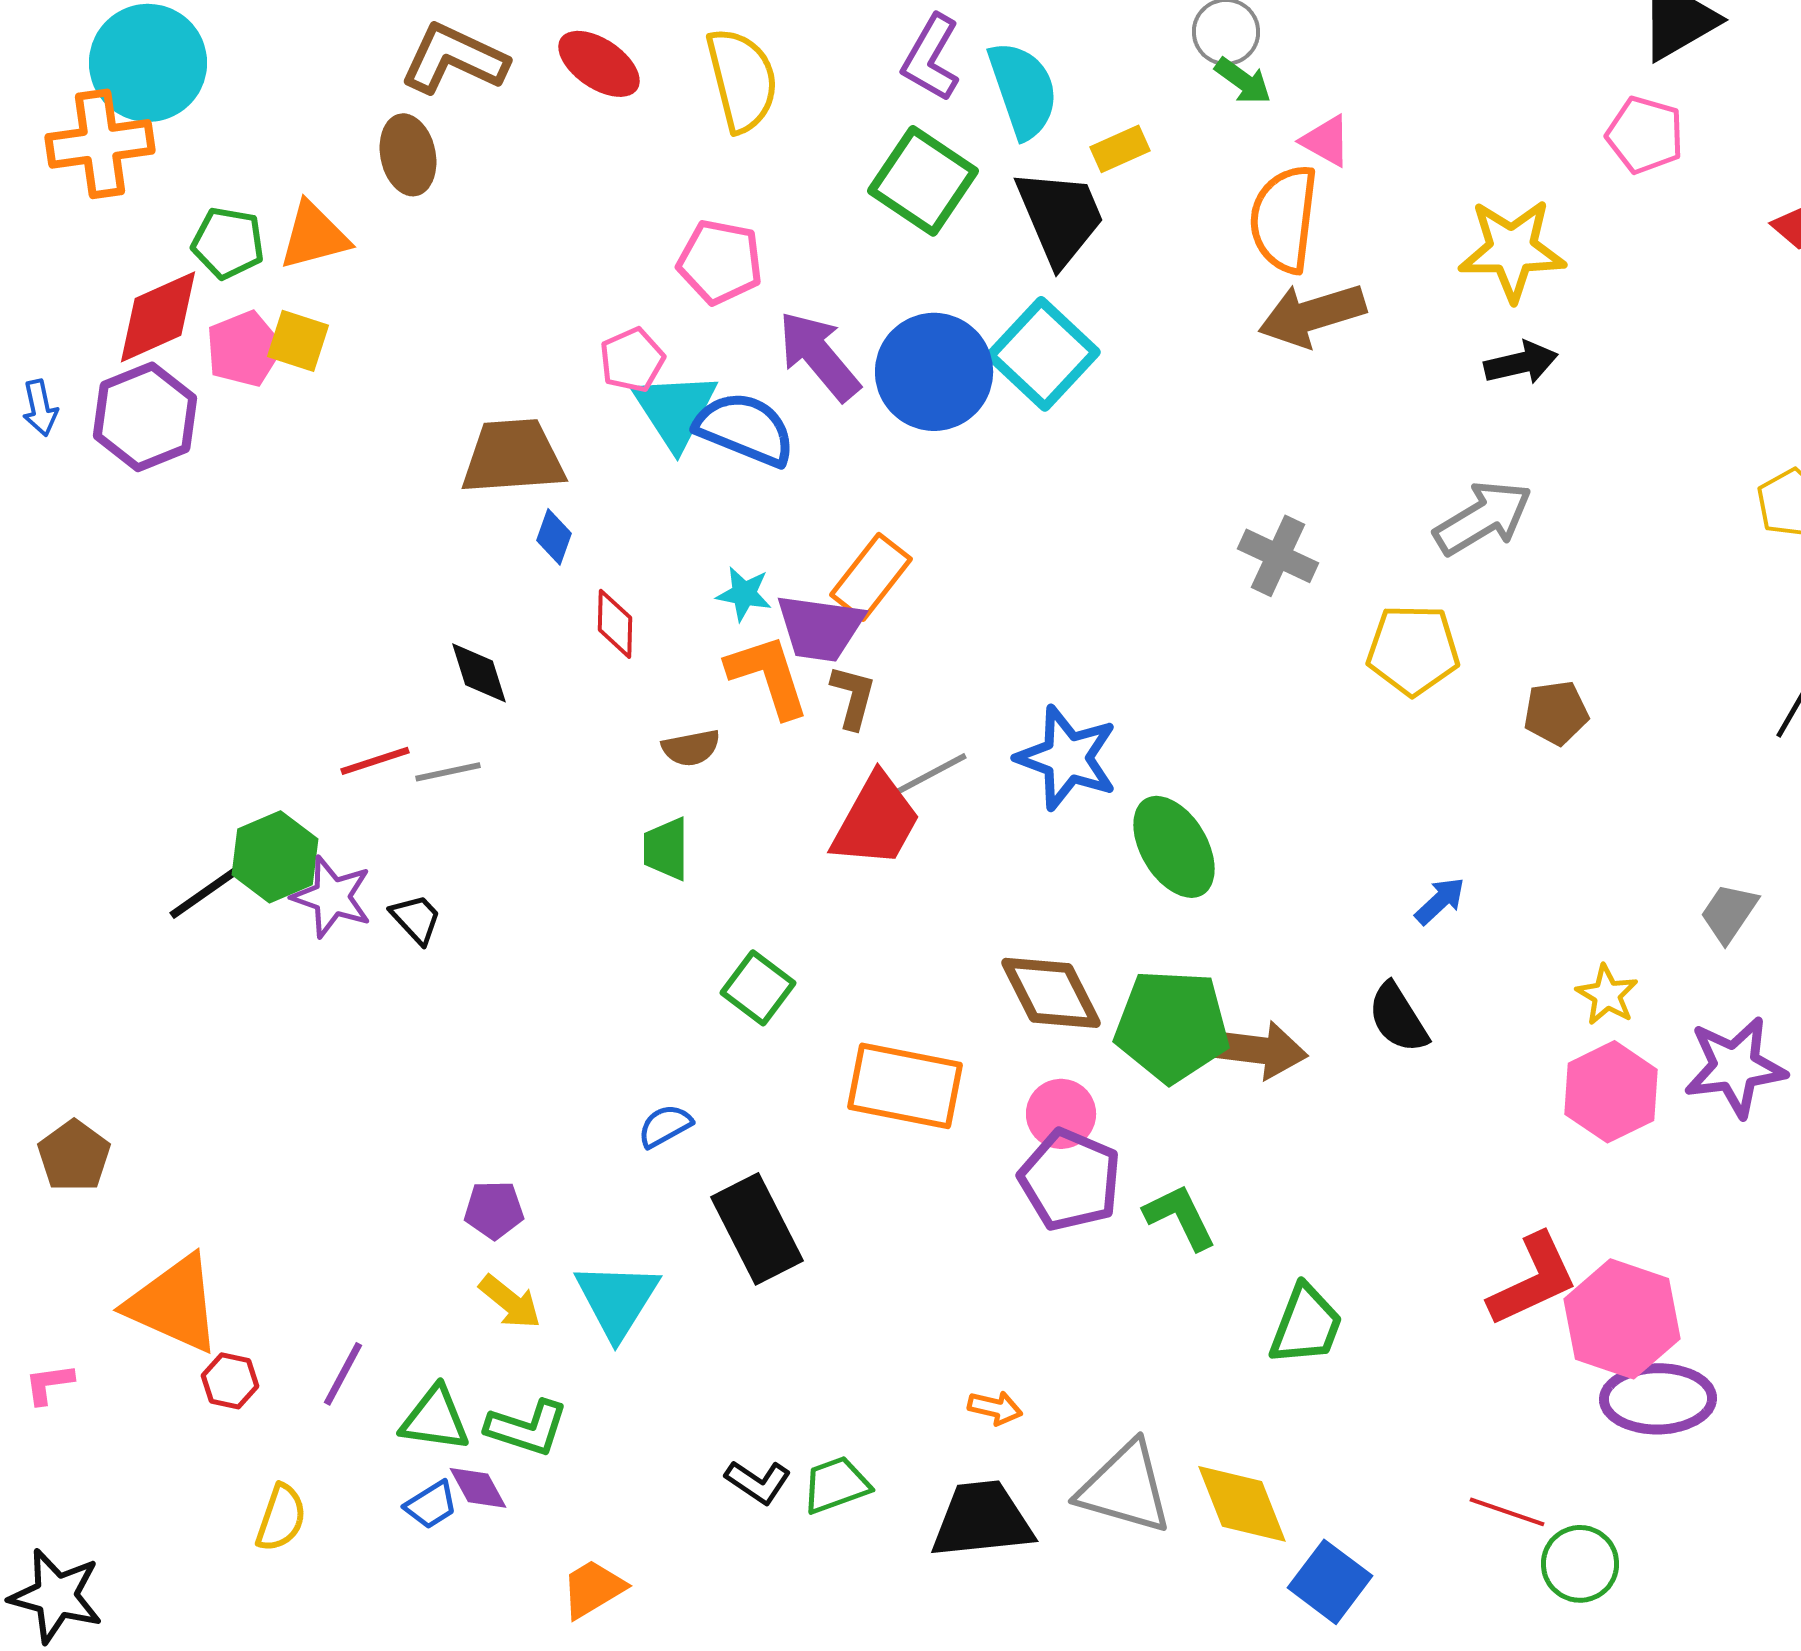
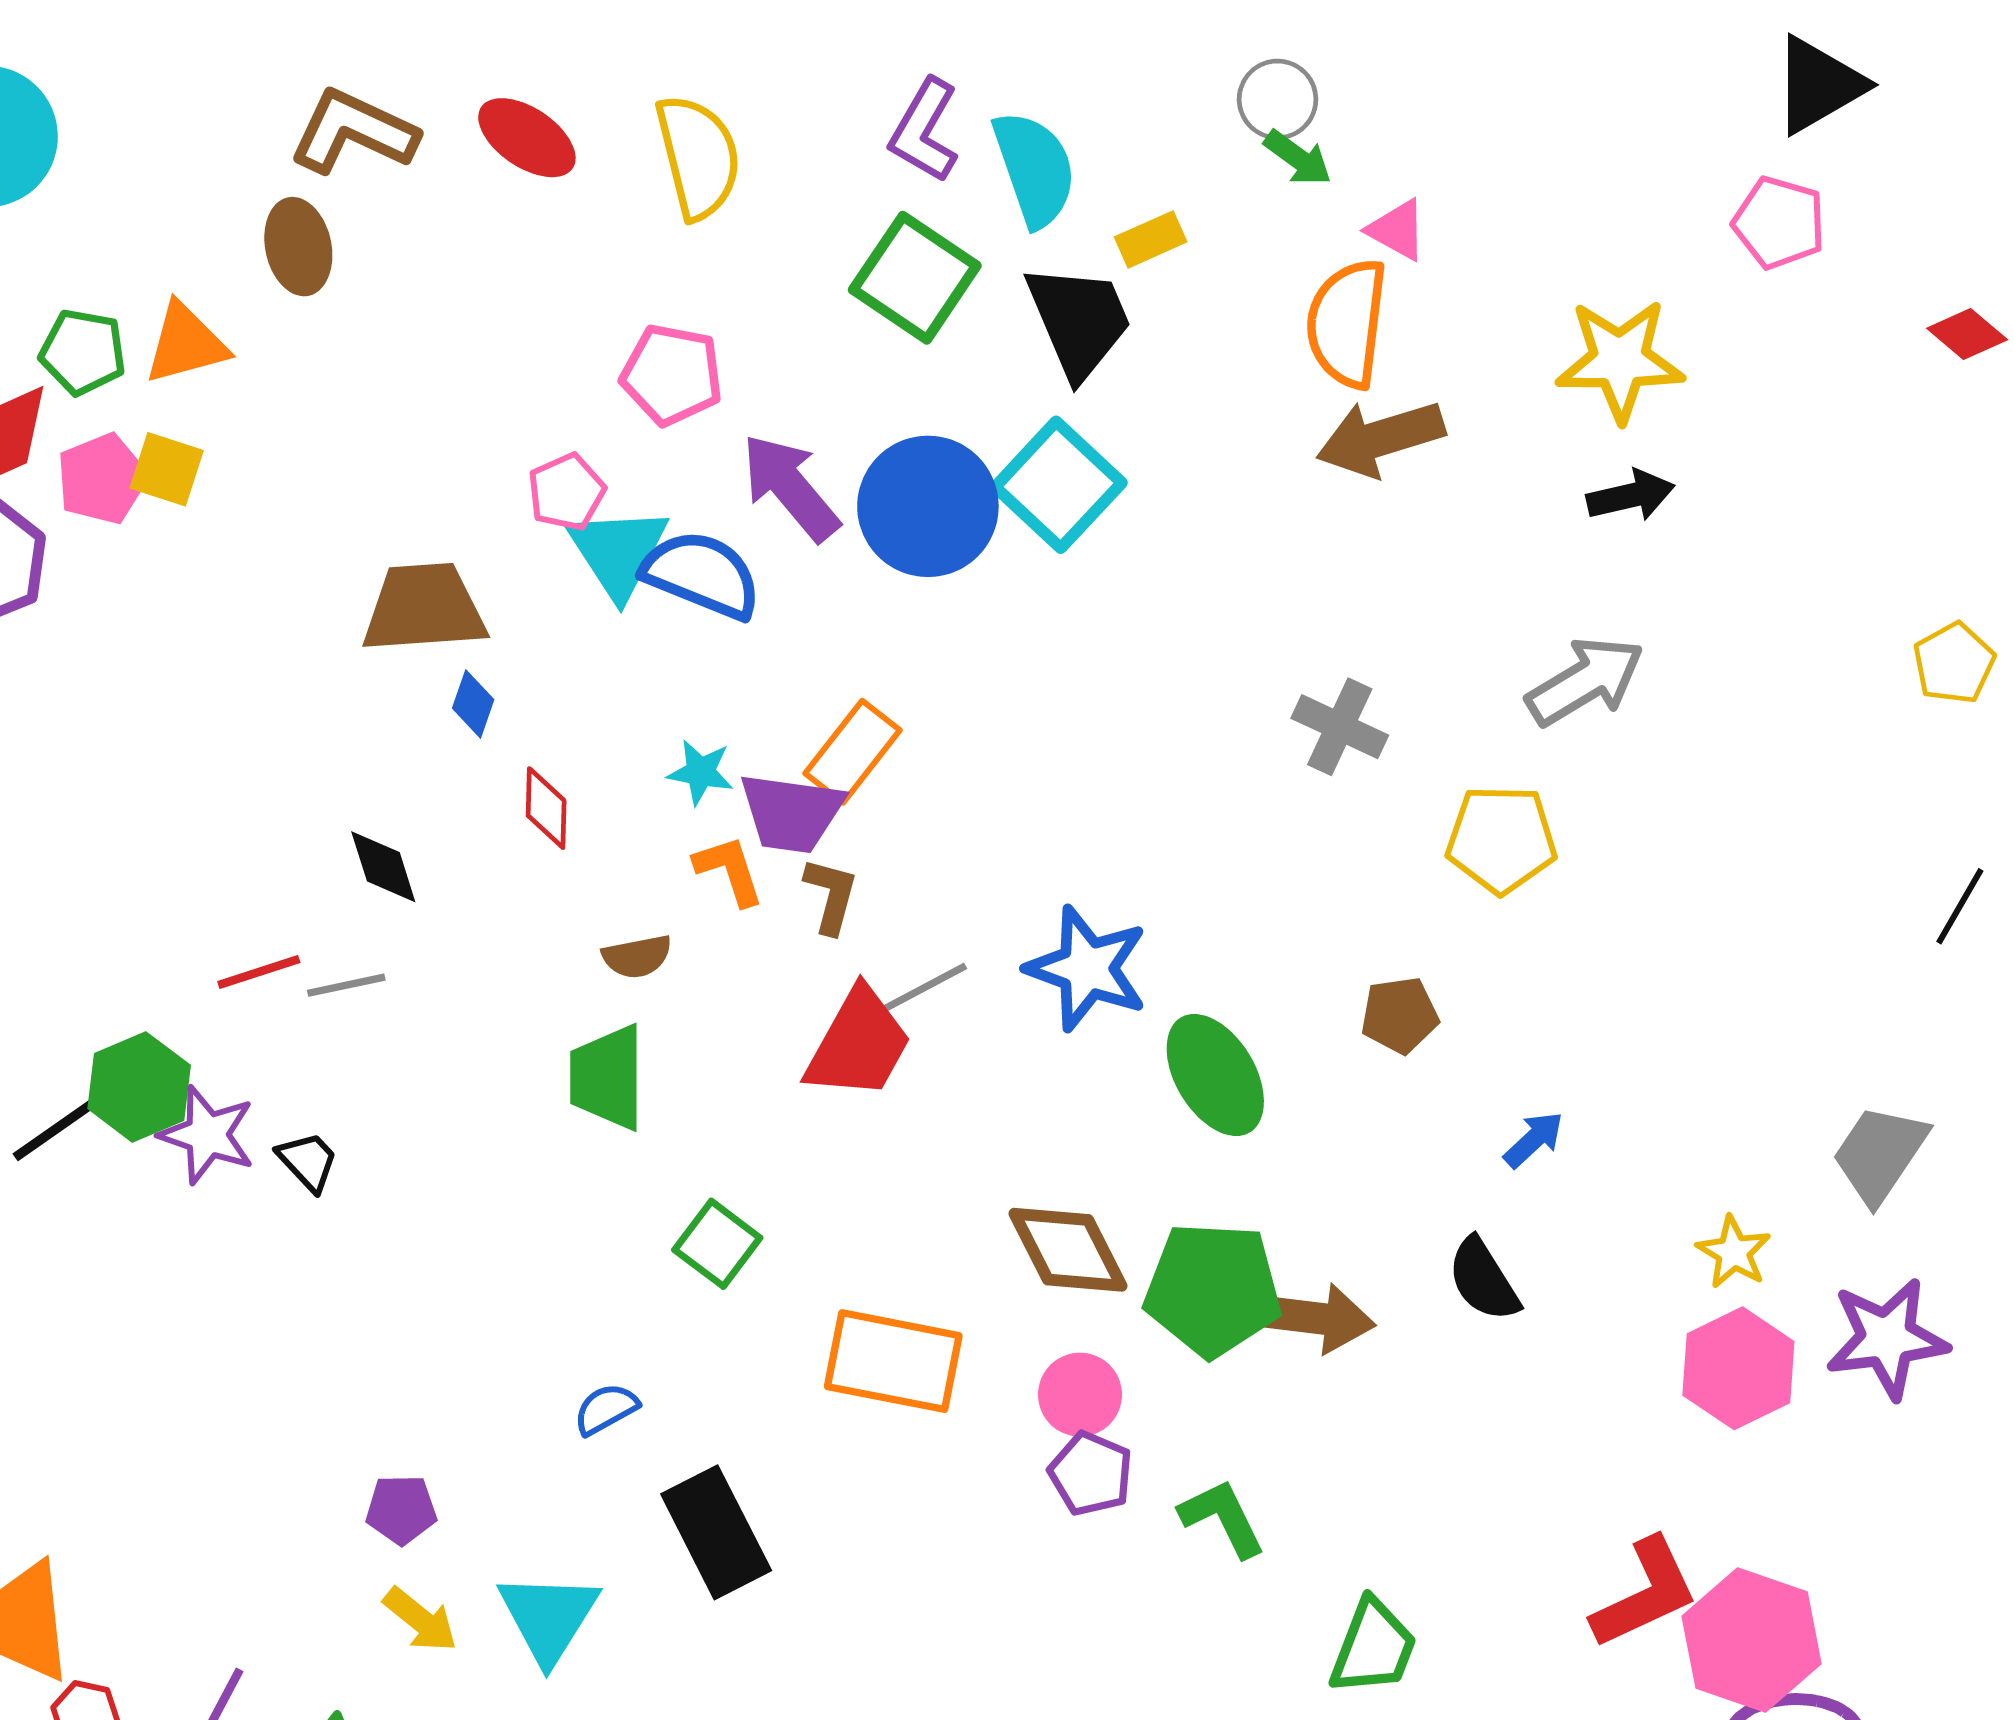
orange L-shape: (768, 676) -> (729, 870), size x0.7
brown pentagon: (1556, 713) -> (1400, 1015), moved
green trapezoid: (666, 849) -> (607, 1077), size x1.4
gray trapezoid: (1729, 913) -> (1880, 1154), size x1.4
purple pentagon: (1070, 1180) -> (1091, 1474), size x0.7

